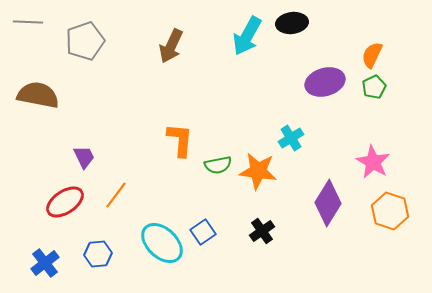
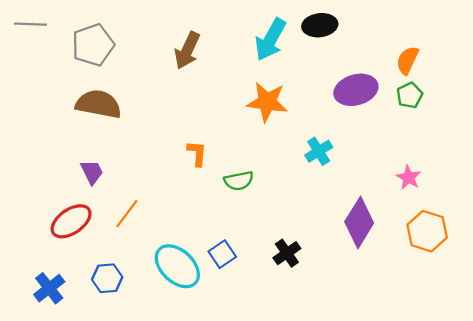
brown semicircle: (38, 95) -> (98, 104), moved
orange L-shape: (180, 140) -> (197, 153), size x0.7
pink star: (373, 162) -> (409, 177), size x0.7
orange star: (258, 171) -> (267, 102), moved

